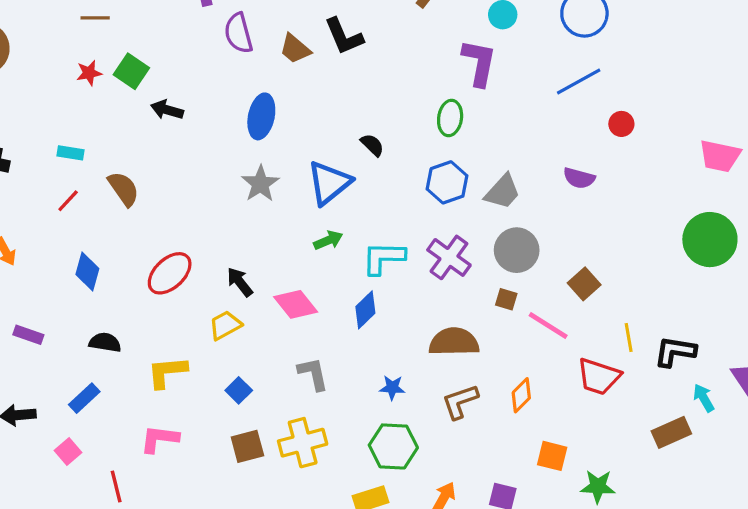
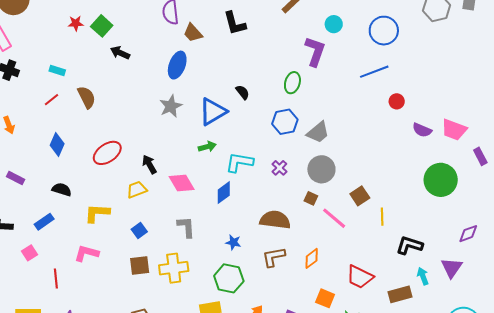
brown trapezoid: (295, 49) -> (193, 33), moved
purple semicircle: (579, 178) -> (422, 130), moved
purple cross: (449, 257) -> (279, 168), size x0.6
yellow line: (629, 337) -> (382, 217), moved
red trapezoid: (599, 377) -> (360, 277), moved

